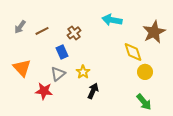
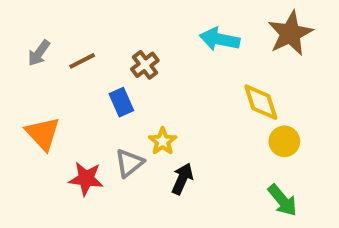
brown star: (154, 32) -> (290, 33), moved
gray triangle: (58, 74) -> (129, 163), moved

